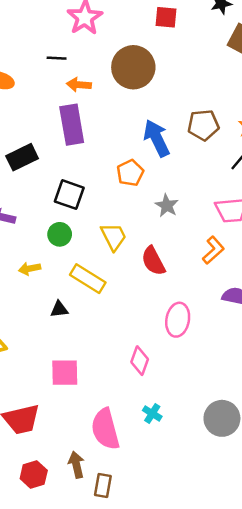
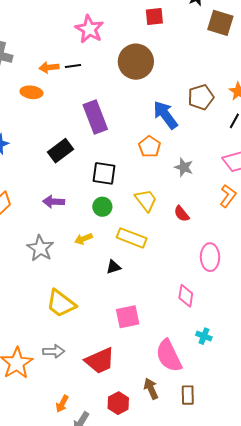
orange arrow: (79, 85) -> (49, 67), moved
red semicircle: (153, 261) -> (181, 214), size x0.7
brown rectangle: (103, 485) -> (188, 395), moved

